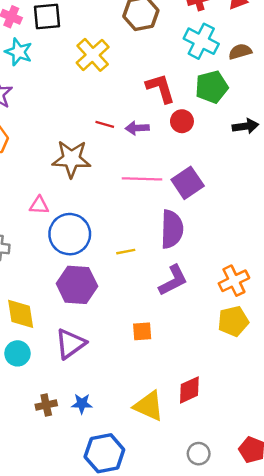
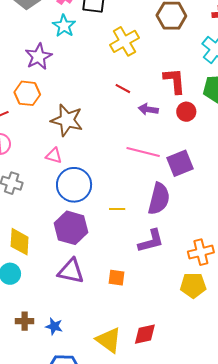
red line: (105, 124) -> (123, 89), moved
brown star: (71, 159) -> (67, 120), moved
purple triangle: (70, 344) -> (71, 271), moved, turned 36

